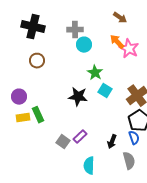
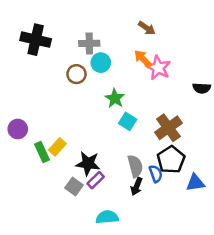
brown circle: (37, 61) -> (76, 74), moved
black star: (78, 97) -> (88, 164), moved
yellow rectangle: (23, 118) -> (57, 147), moved, turned -40
blue semicircle: (134, 138) -> (156, 174), moved
gray semicircle: (129, 161) -> (135, 166), moved
cyan semicircle: (89, 166) -> (107, 217), turned 84

